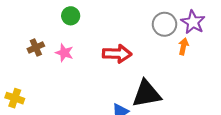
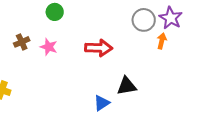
black triangle: (147, 94) -> (127, 86), size x0.7

